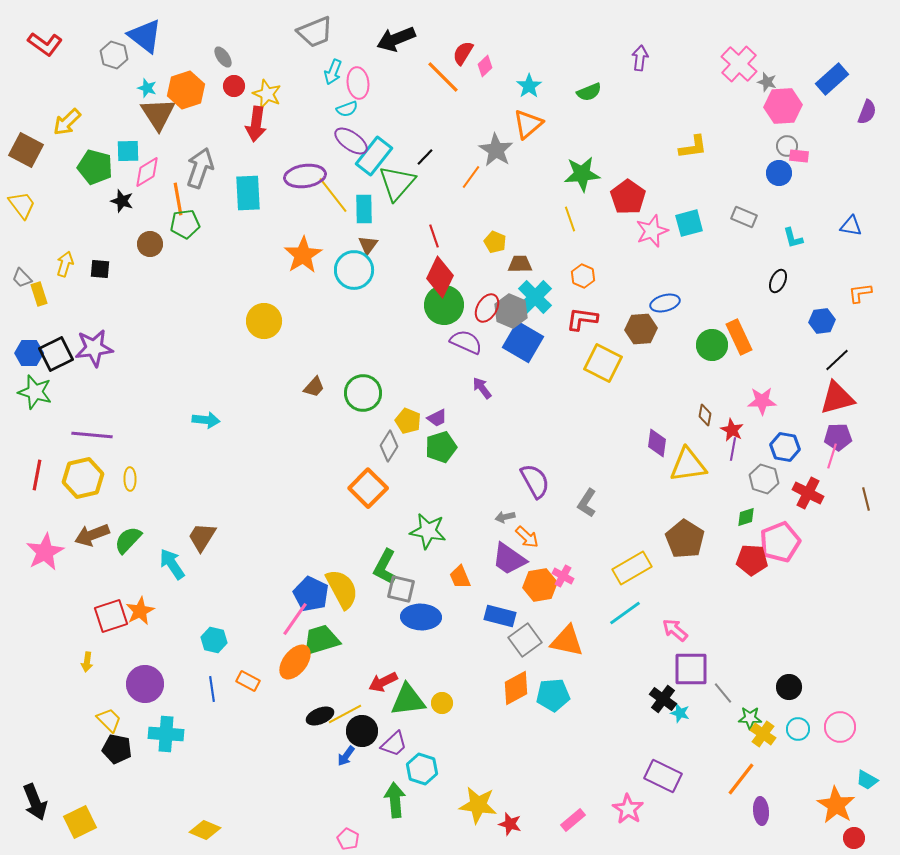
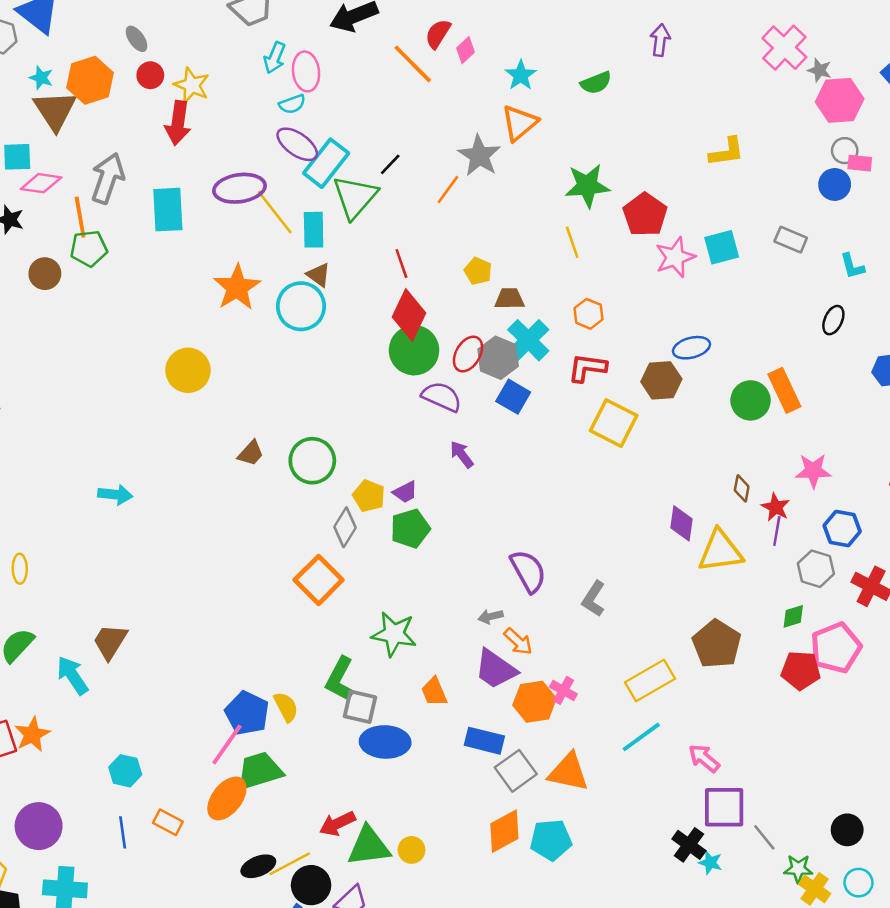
pink diamond: (147, 172) -> (41, 183), turned 40
brown triangle: (368, 245) -> (319, 275), turned -30
blue square: (523, 342) -> (513, 397), size x0.7
yellow semicircle: (342, 589) -> (286, 707), size x0.6

